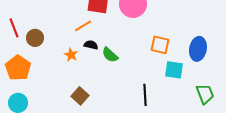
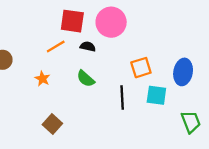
black semicircle: (91, 45) -> (88, 47), moved
orange square: (160, 45) -> (141, 68), turned -30
black line: (145, 95) -> (122, 97), moved

